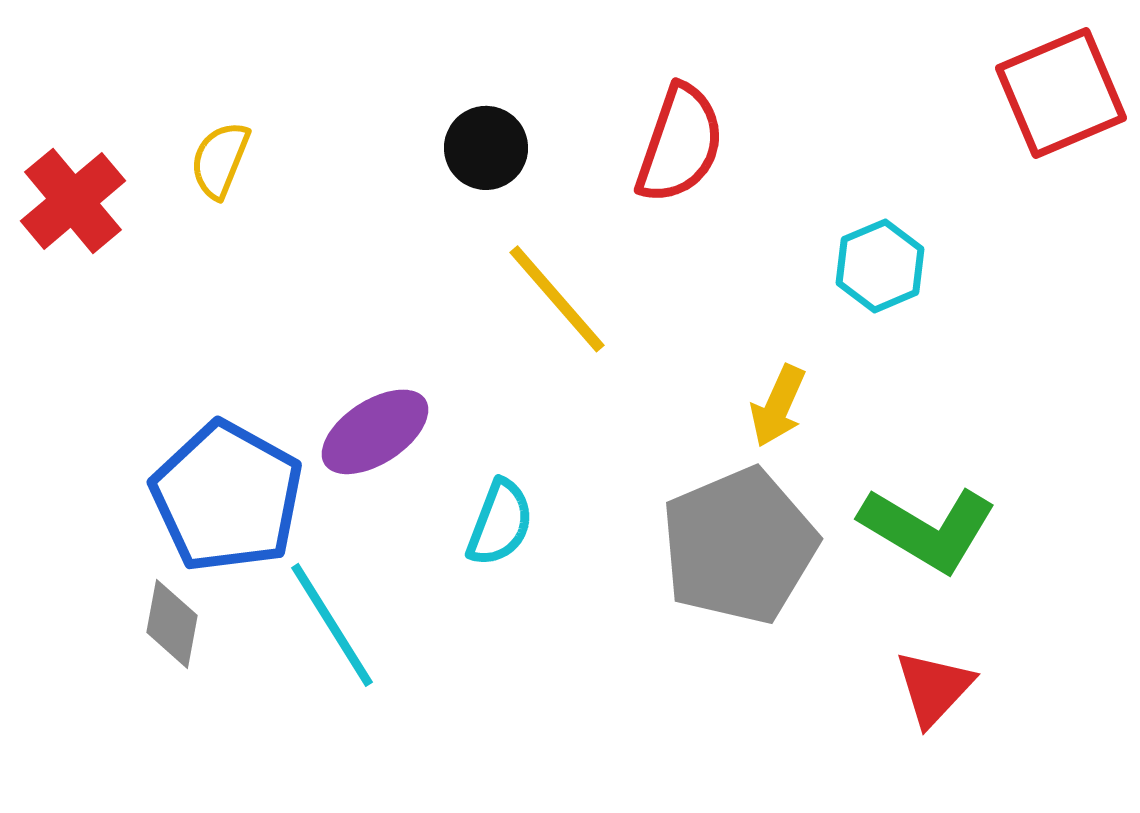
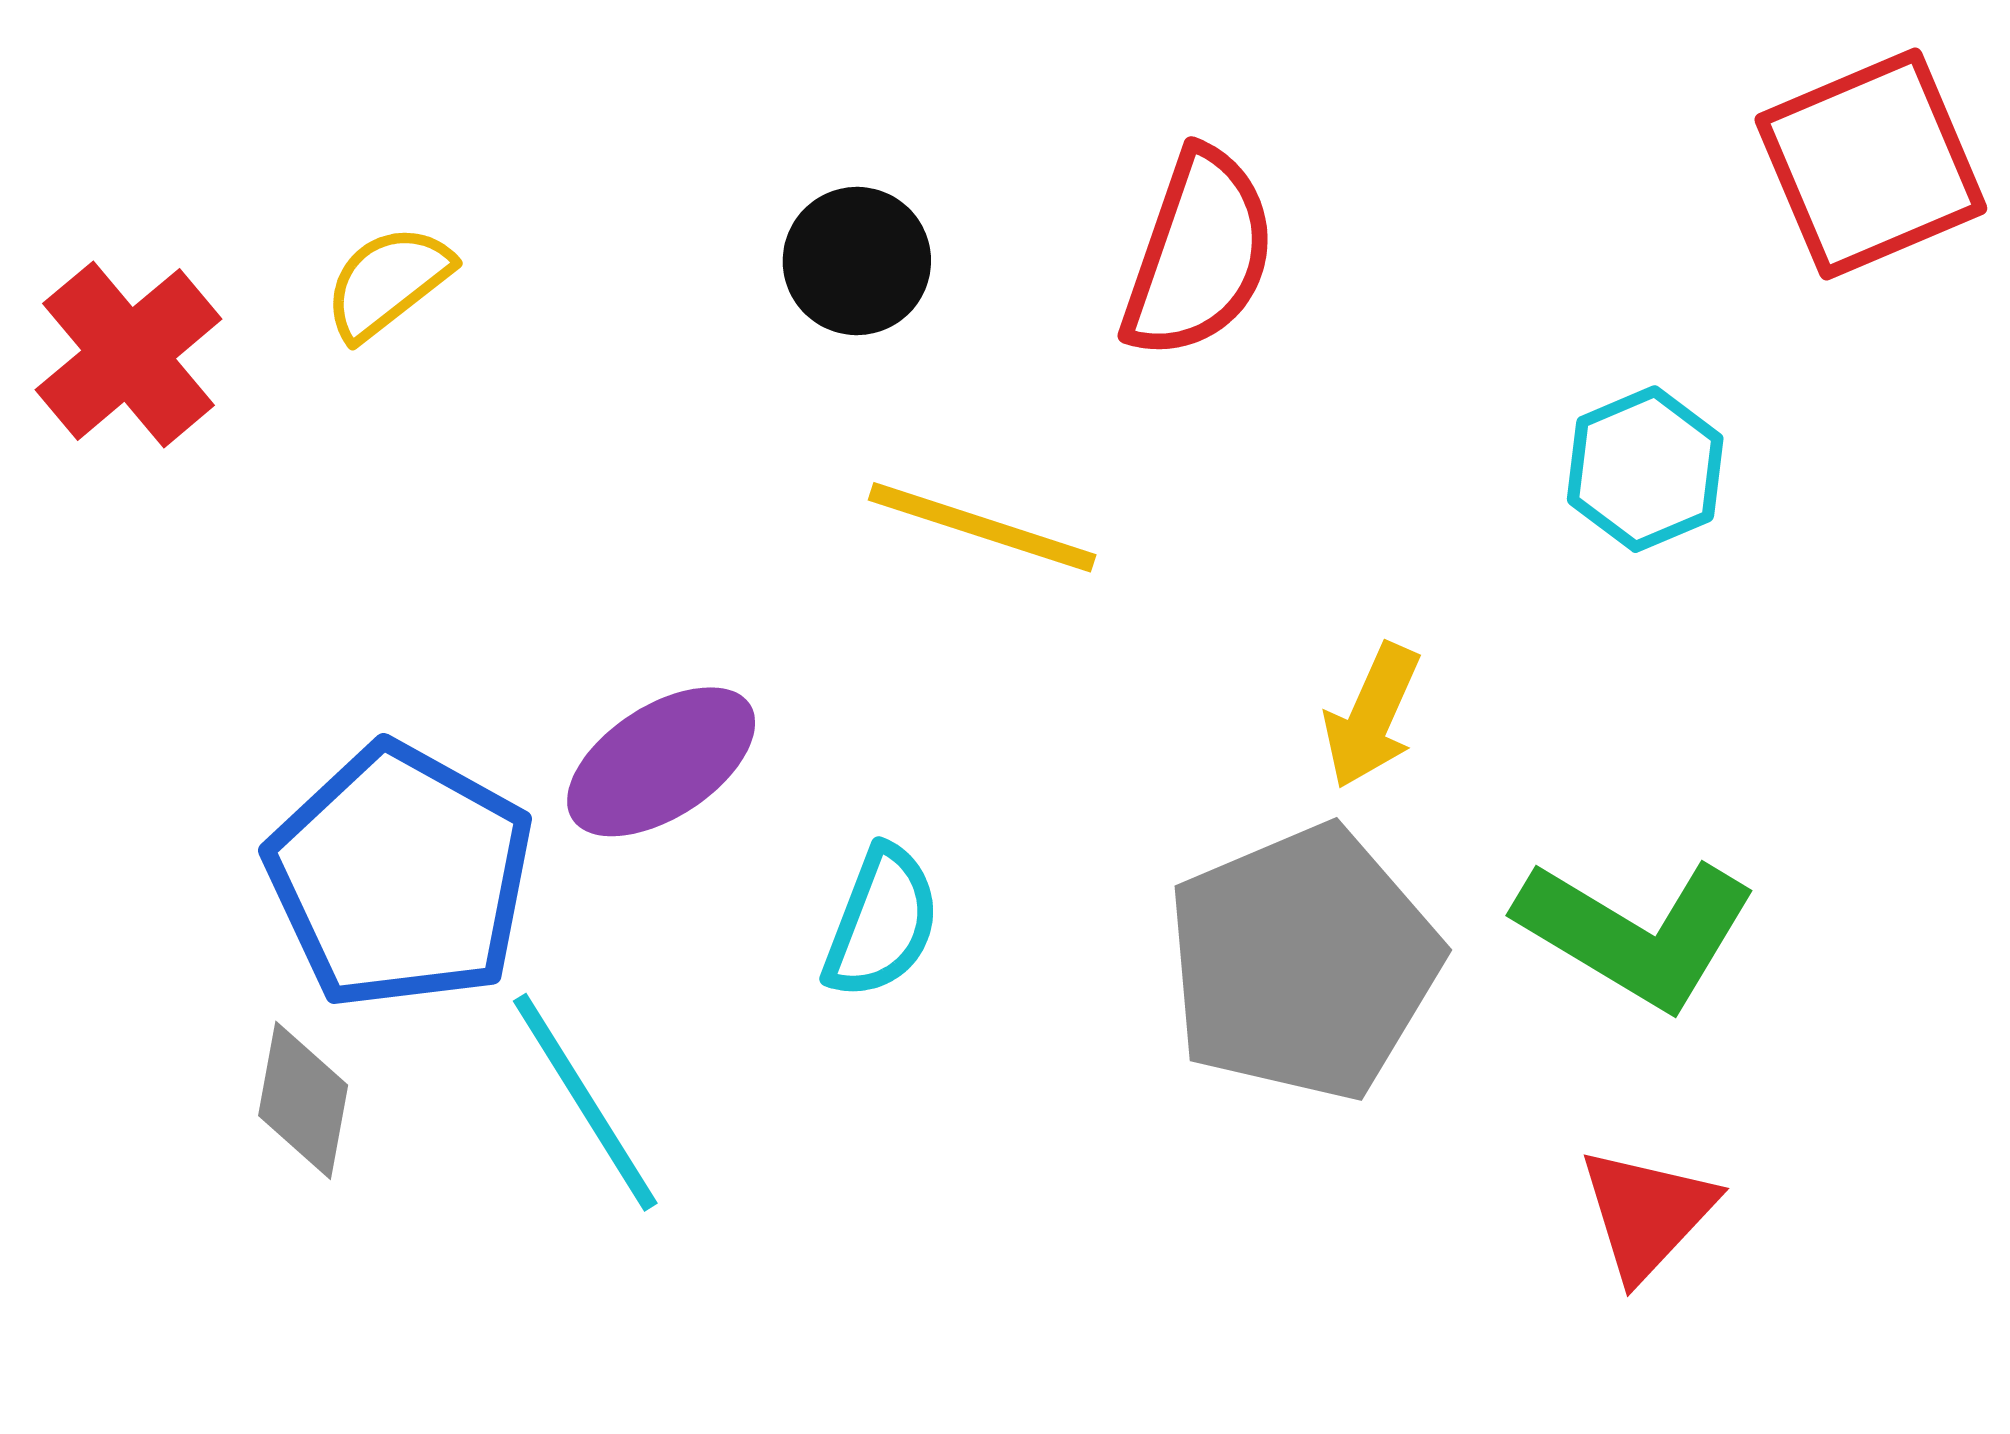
yellow semicircle: (220, 160) -> (388, 282), turned 30
cyan hexagon: (880, 266) -> (1645, 469), moved
yellow line: (557, 299) -> (982, 527), turned -31

